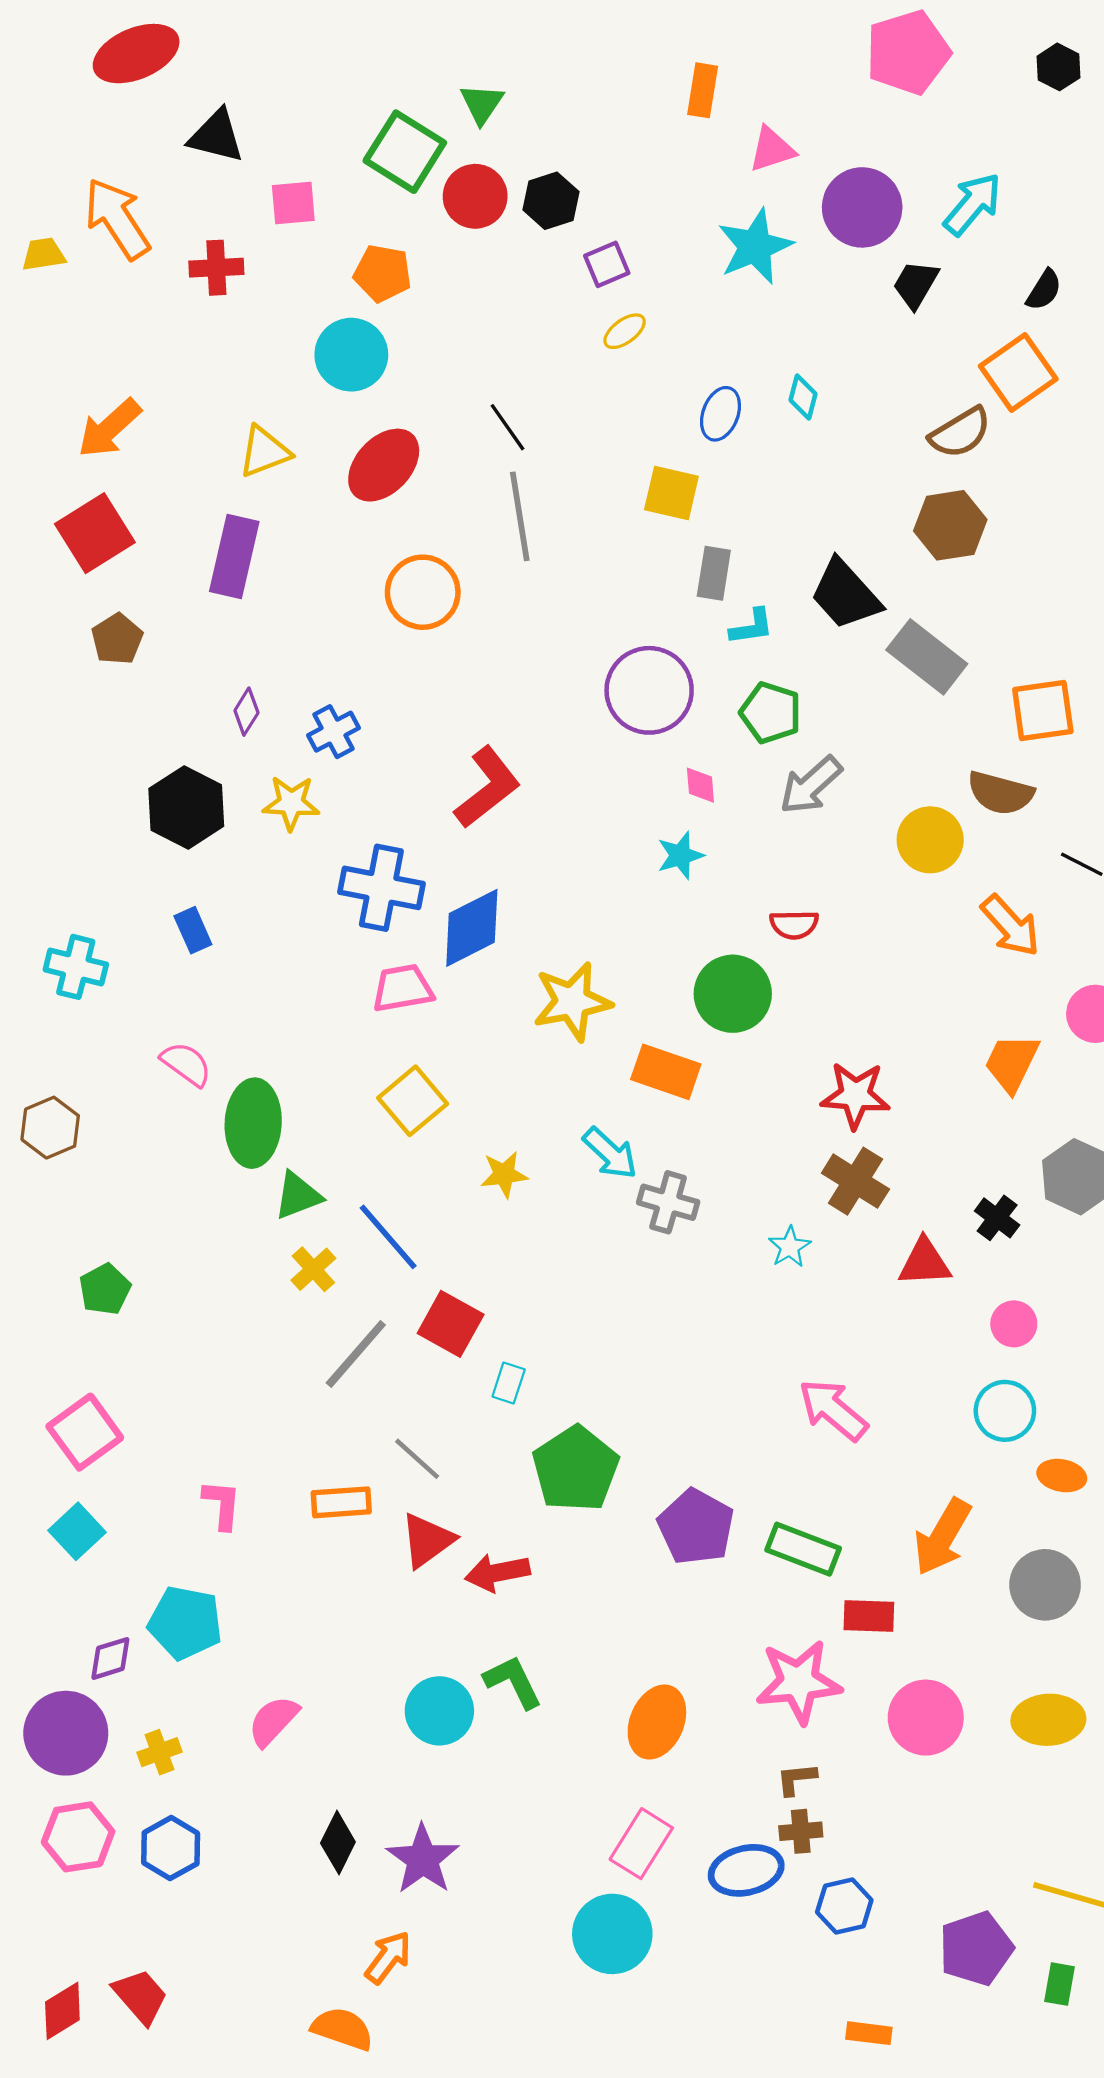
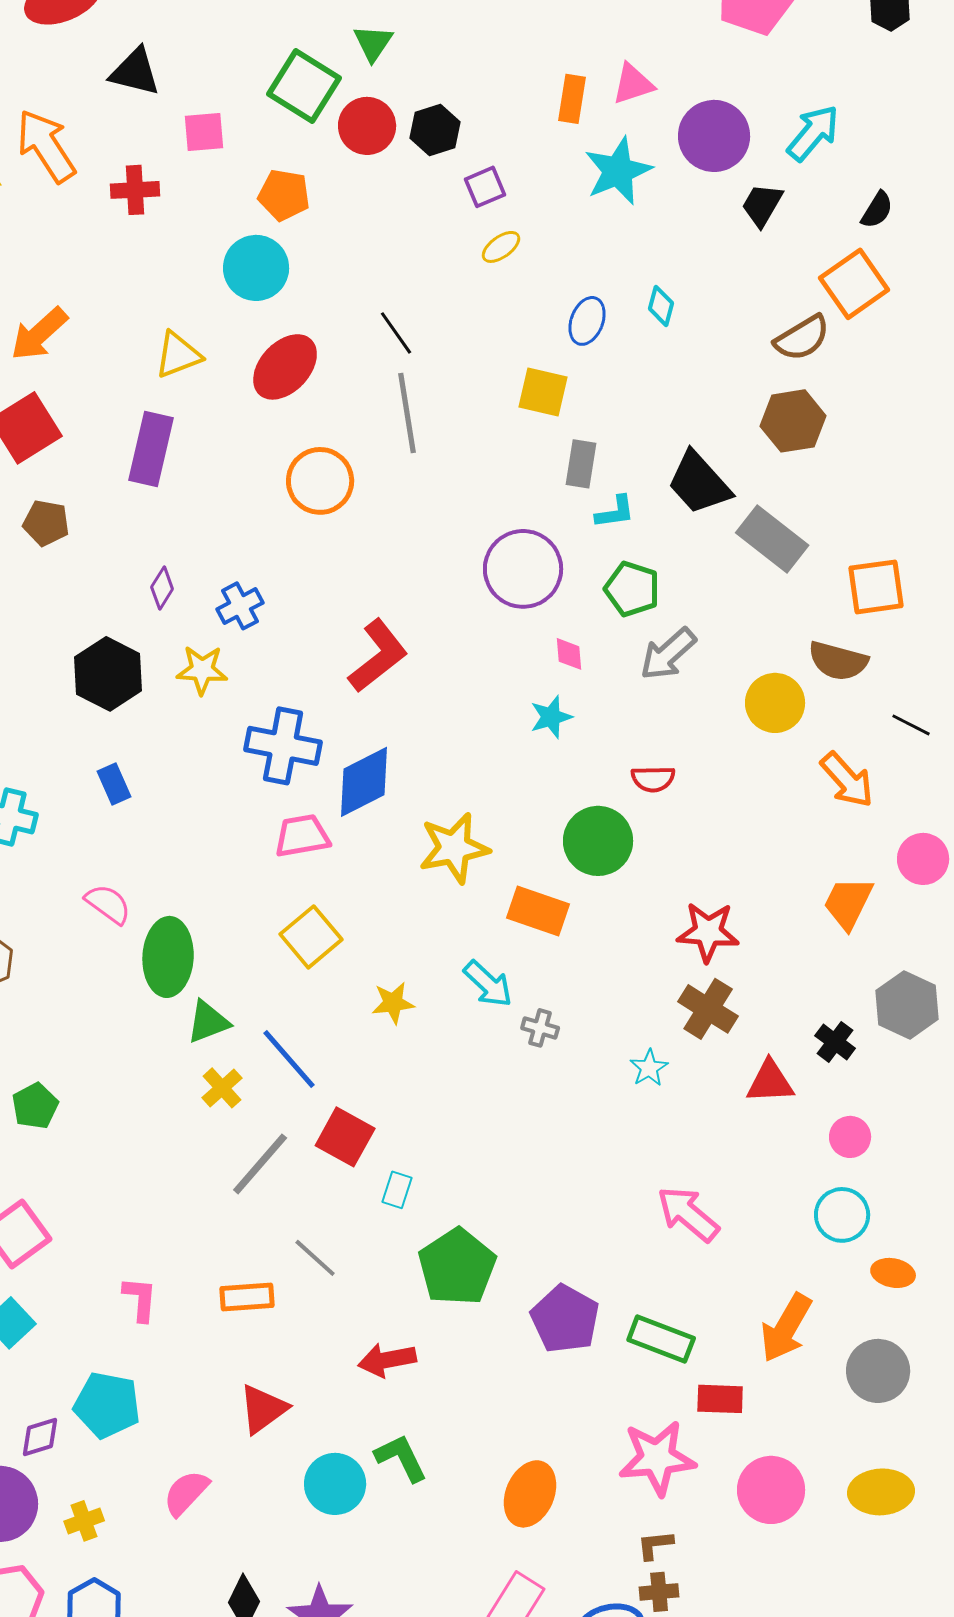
orange rectangle: (703, 90) -> (572, 99), moved
brown pentagon: (117, 639) -> (46, 523), turned -30
gray cross: (668, 1202) -> (540, 1028), size x0.7
red triangle: (427, 1540) -> (263, 1409), moved

